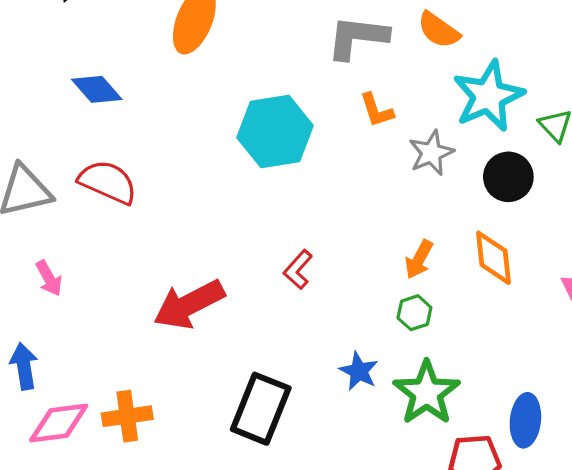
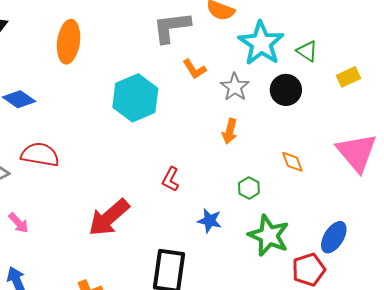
orange diamond: (493, 258) -> (292, 162), moved, size x0.7
orange arrow: (419, 259) -> (230, 131), moved
blue star: (359, 371) -> (210, 221), moved
blue ellipse: (525, 420) -> (334, 237), turned 40

